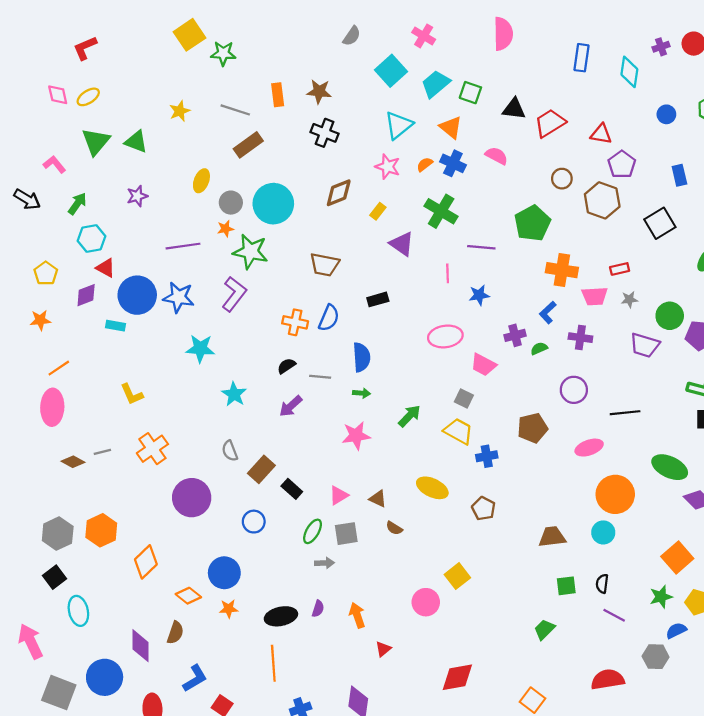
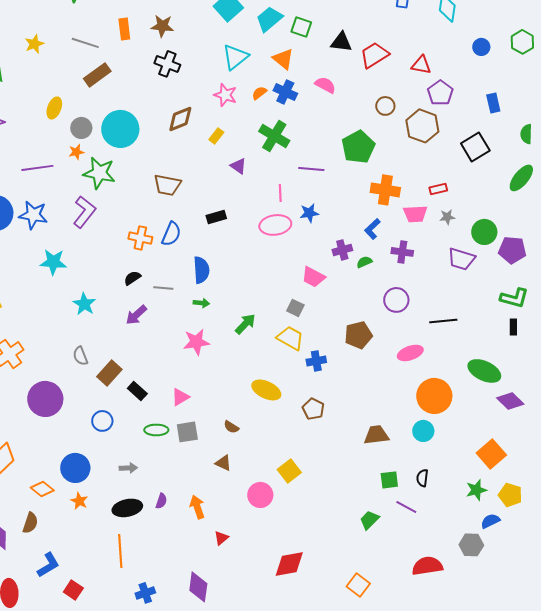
purple triangle: (402, 244) -> (238, 166), size x0.7
pink ellipse: (445, 336) -> (275, 225), moved
brown triangle: (378, 499) -> (223, 463), moved
green ellipse: (313, 531) -> (156, 430), turned 60
gray arrow: (324, 563) -> (128, 468), moved
orange star: (229, 609) -> (79, 501), turned 30
purple line: (614, 615) -> (406, 507), moved

